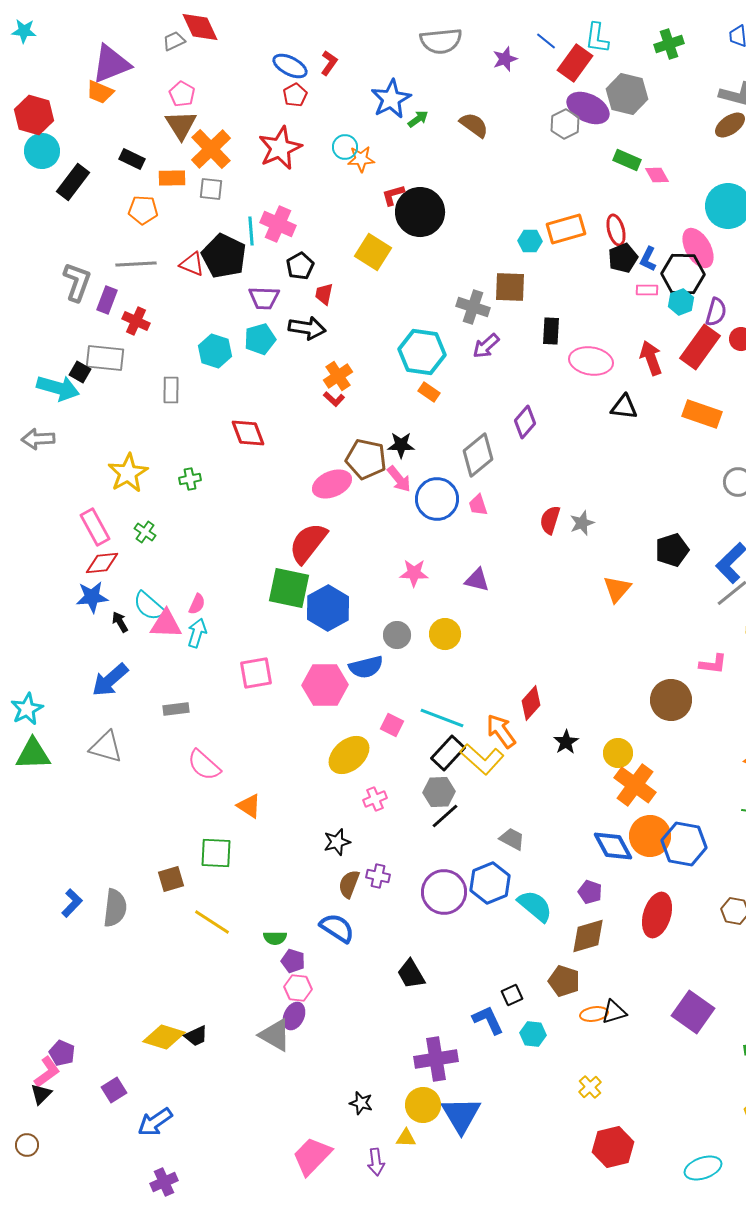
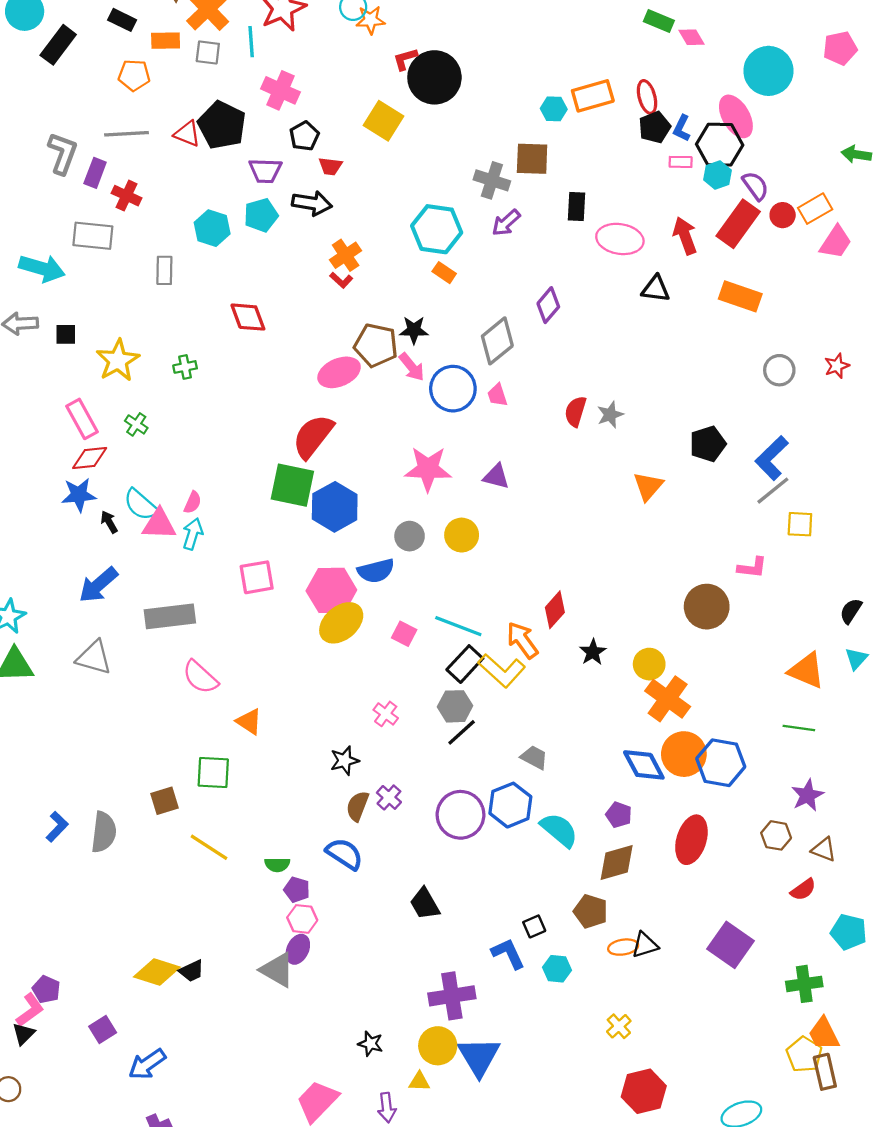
cyan line: (251, 231) -> (251, 42), moved
red trapezoid: (324, 294) -> (330, 166), turned -95
purple semicircle: (716, 312) -> (755, 186), turned -52
black square: (80, 372) -> (66, 334), moved, turned -30
pink star: (414, 573) -> (428, 469), size x1.5
gray rectangle: (176, 709) -> (170, 616), size x1.8
yellow ellipse: (349, 755) -> (341, 623), moved
pink cross: (375, 799) -> (386, 714), turned -30
purple cross: (378, 876) -> (389, 797), turned 30

